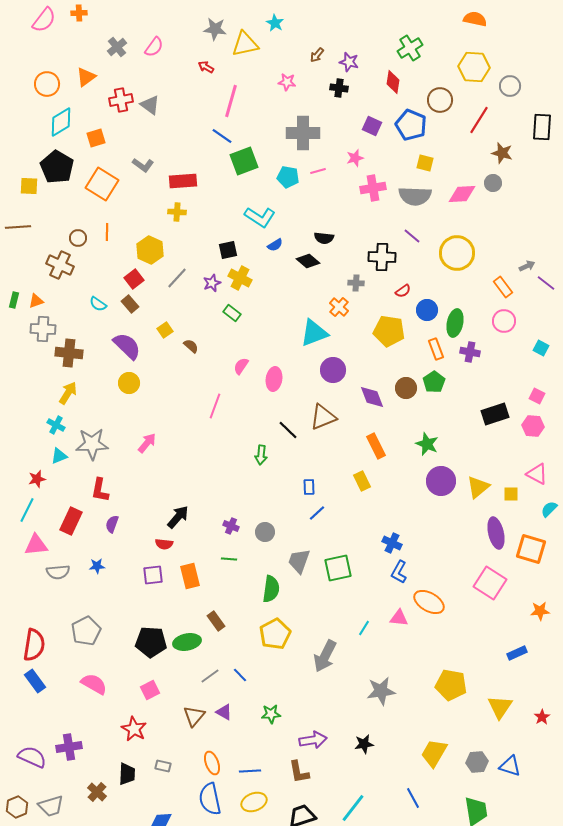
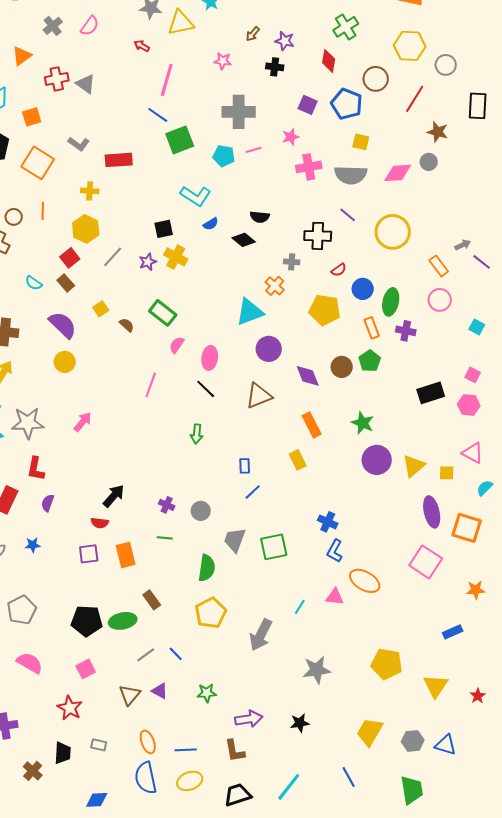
yellow cross: (177, 212) -> (90, 191), moved
green rectangle: (232, 313) -> (163, 313), moved, size x1.5
black line: (288, 430) -> (206, 389), moved

